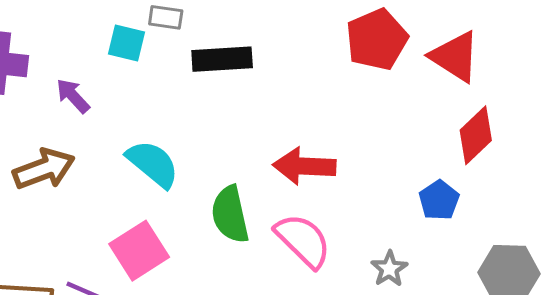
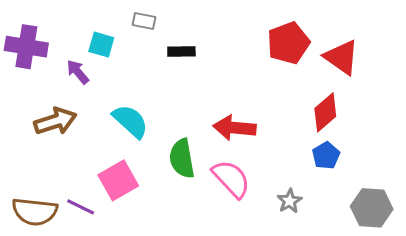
cyan square: (126, 43) -> (101, 45), moved
black rectangle: (222, 59) -> (181, 51), size x0.7
red diamond: (476, 135) -> (325, 112), moved

